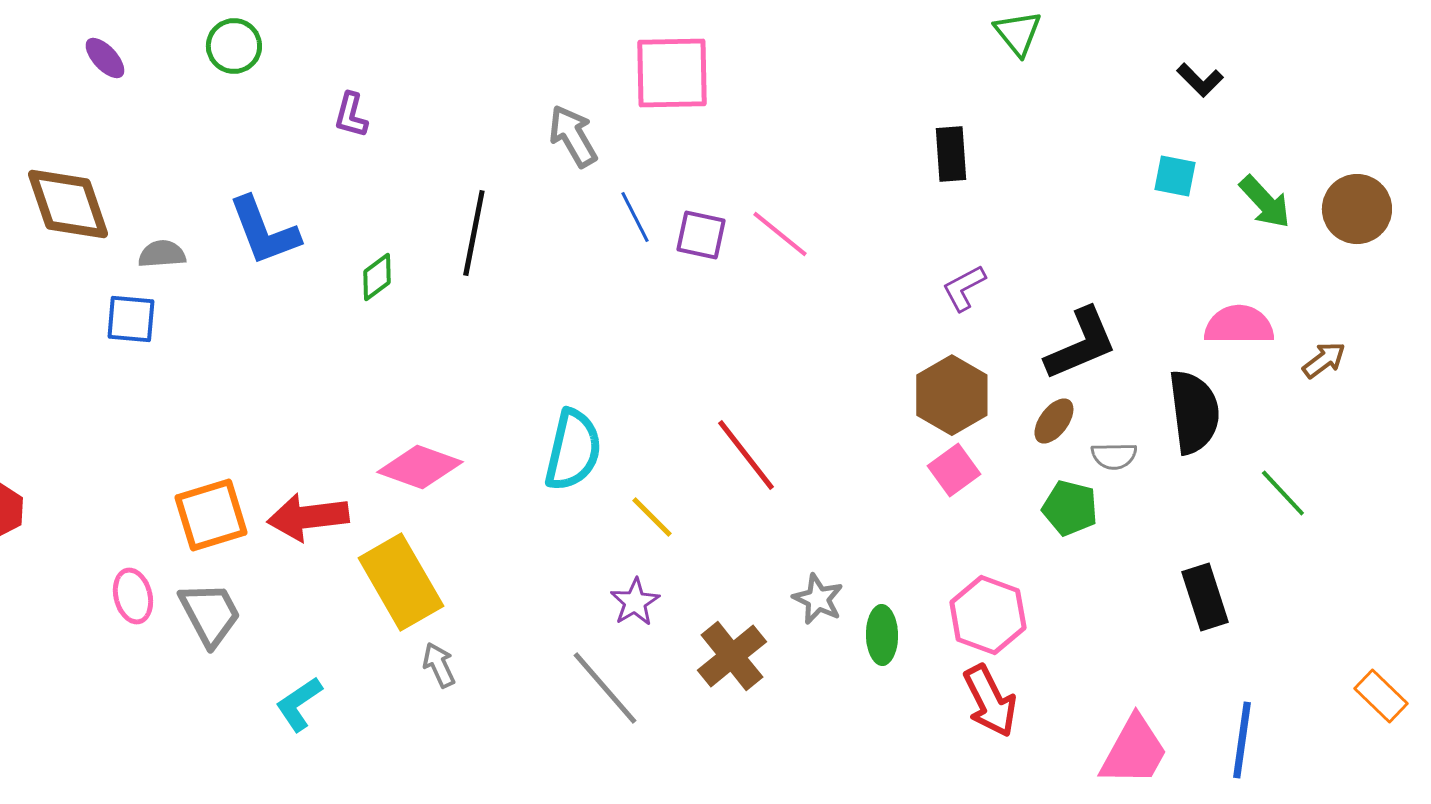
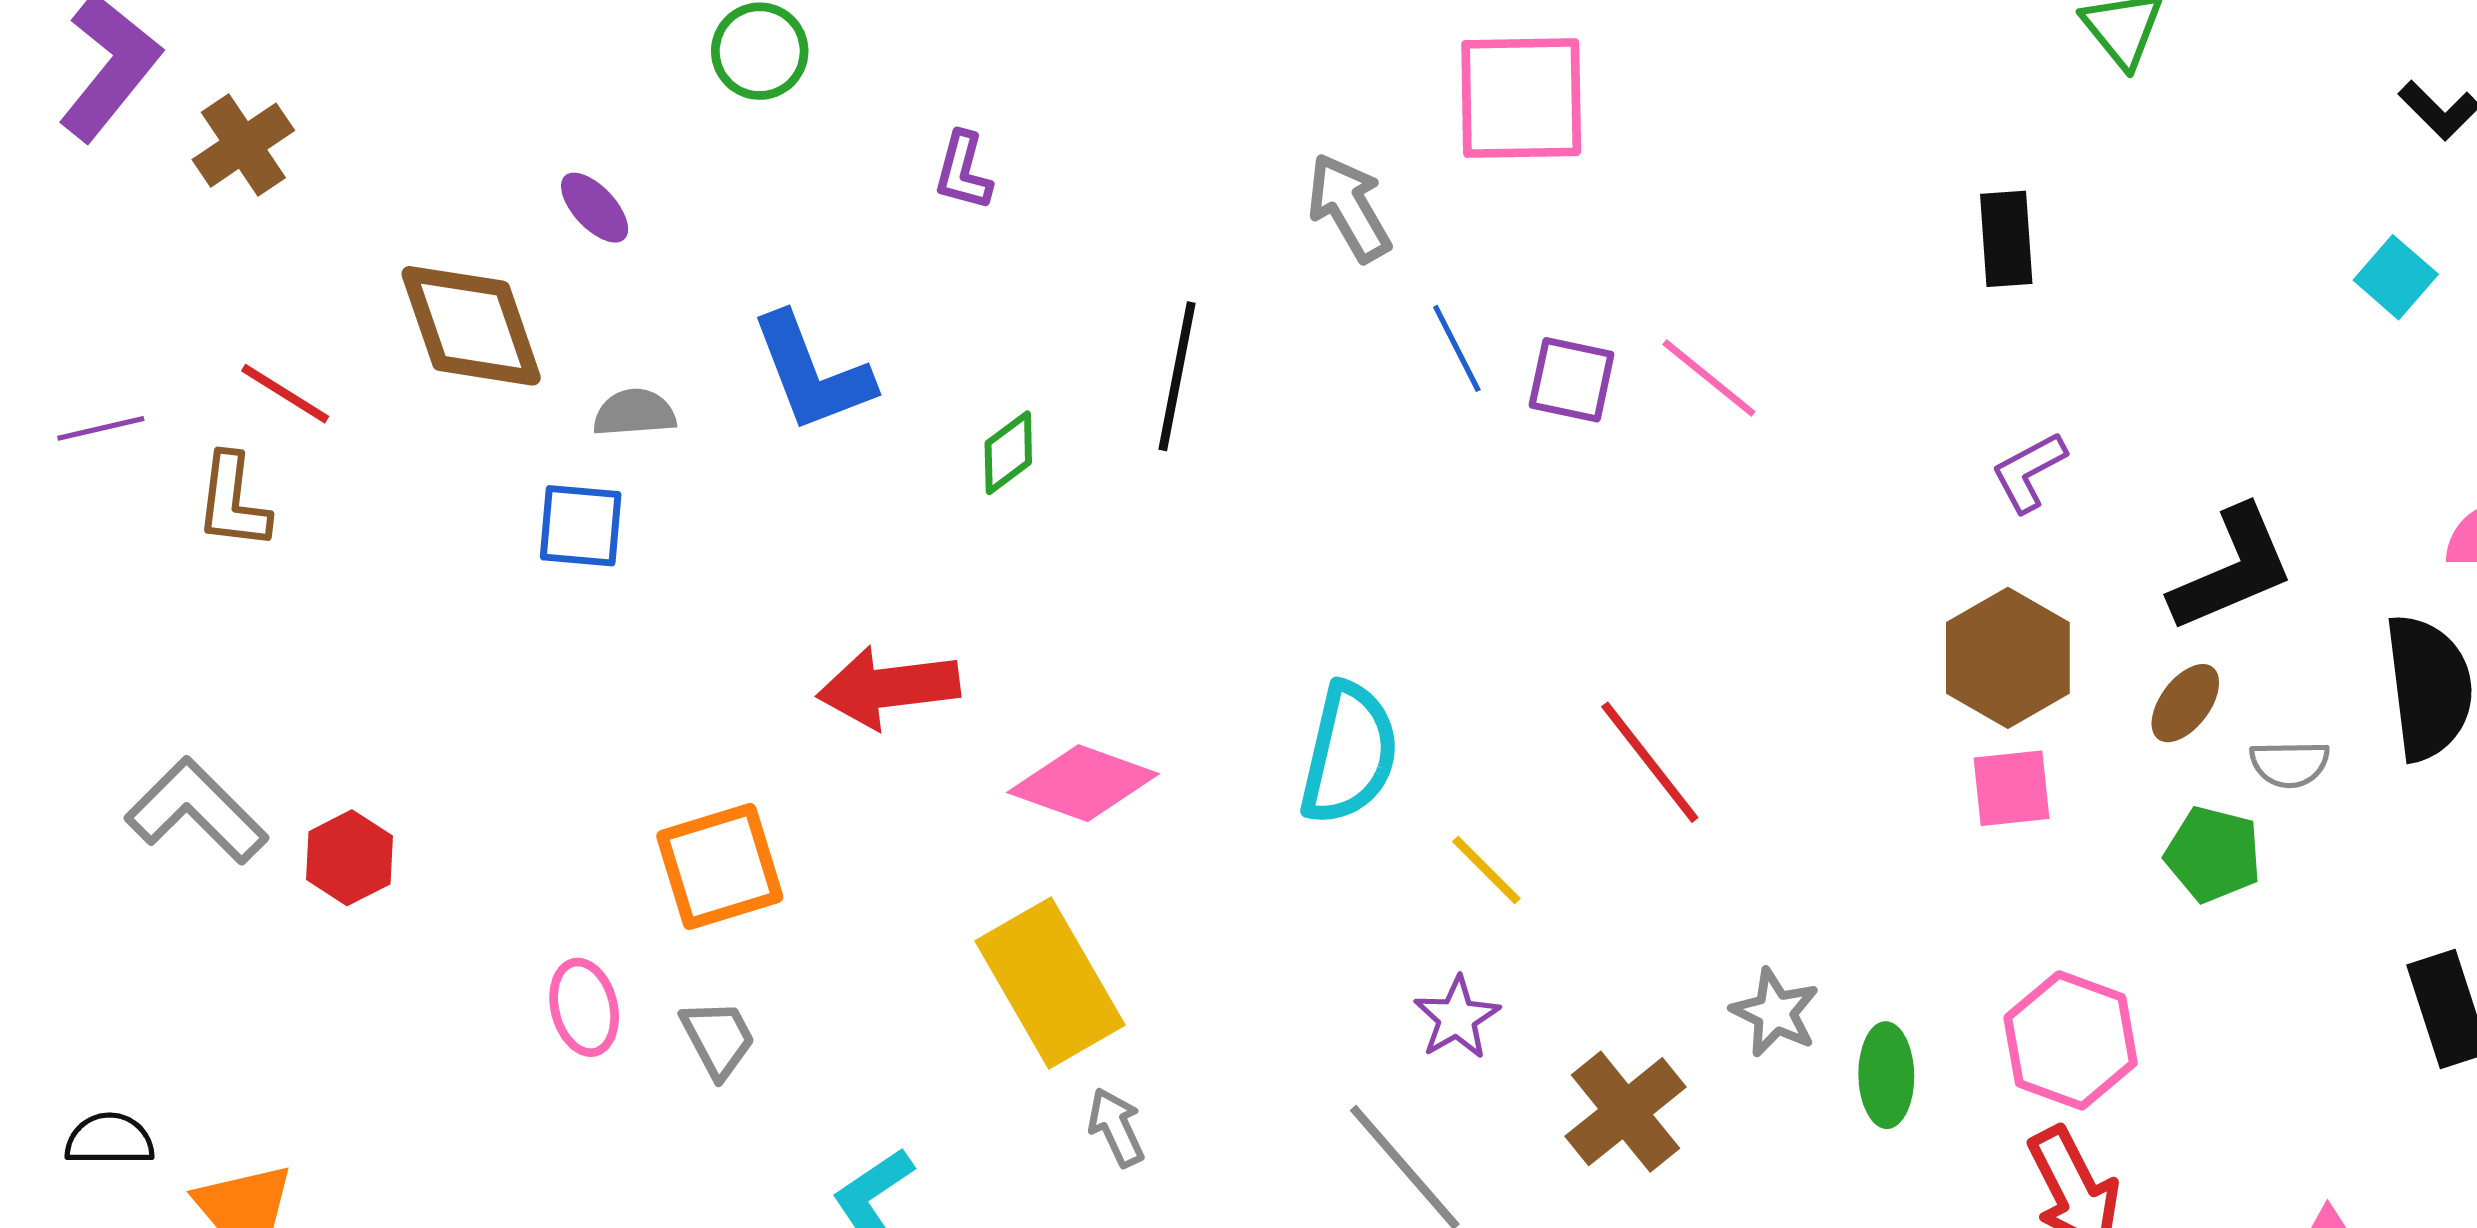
purple ellipse: (105, 58) -> (595, 208), moved
cyan square: (1175, 176) -> (2396, 277), turned 30
pink square: (954, 470) -> (2011, 788), turned 30
red arrow: (308, 517) -> (888, 687), moved
gray trapezoid: (210, 614) -> (718, 1039), size x0.7

